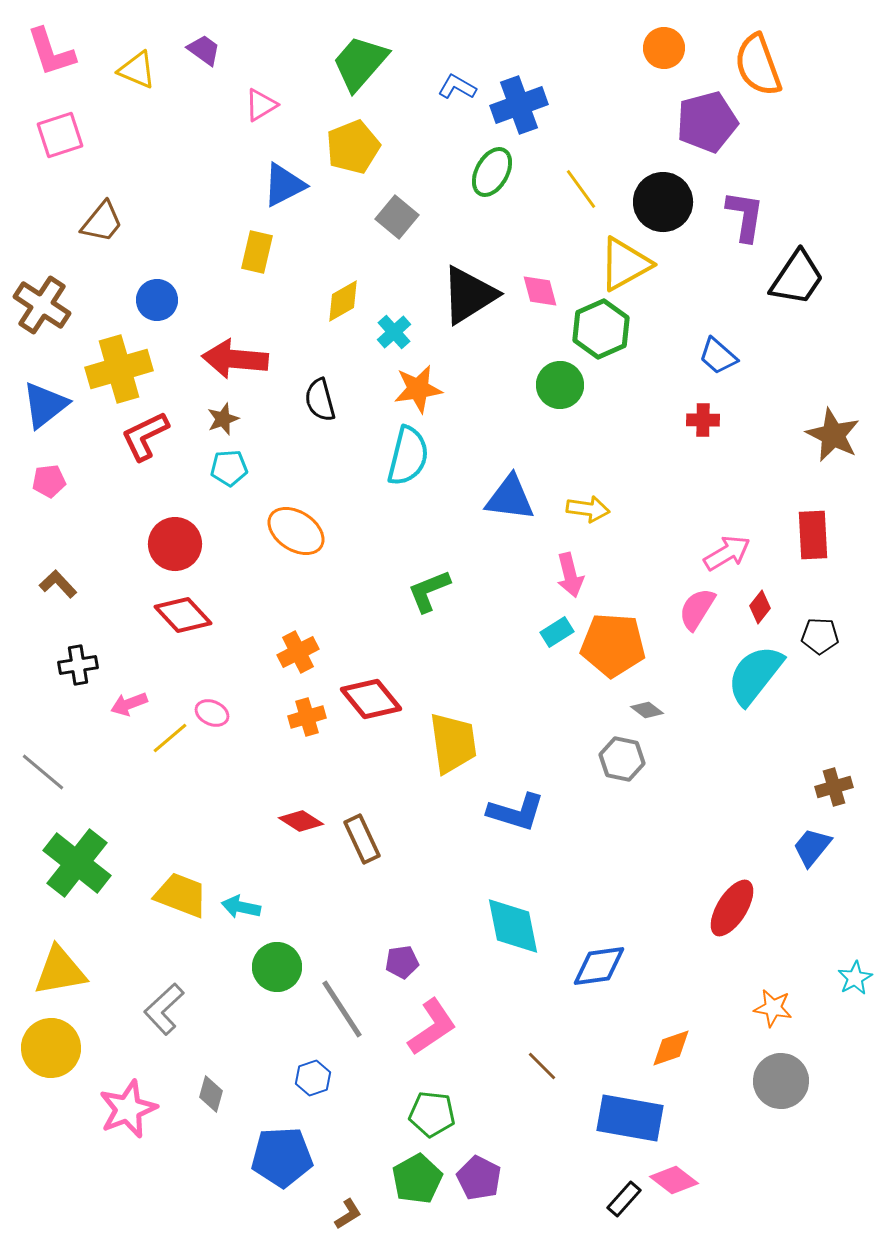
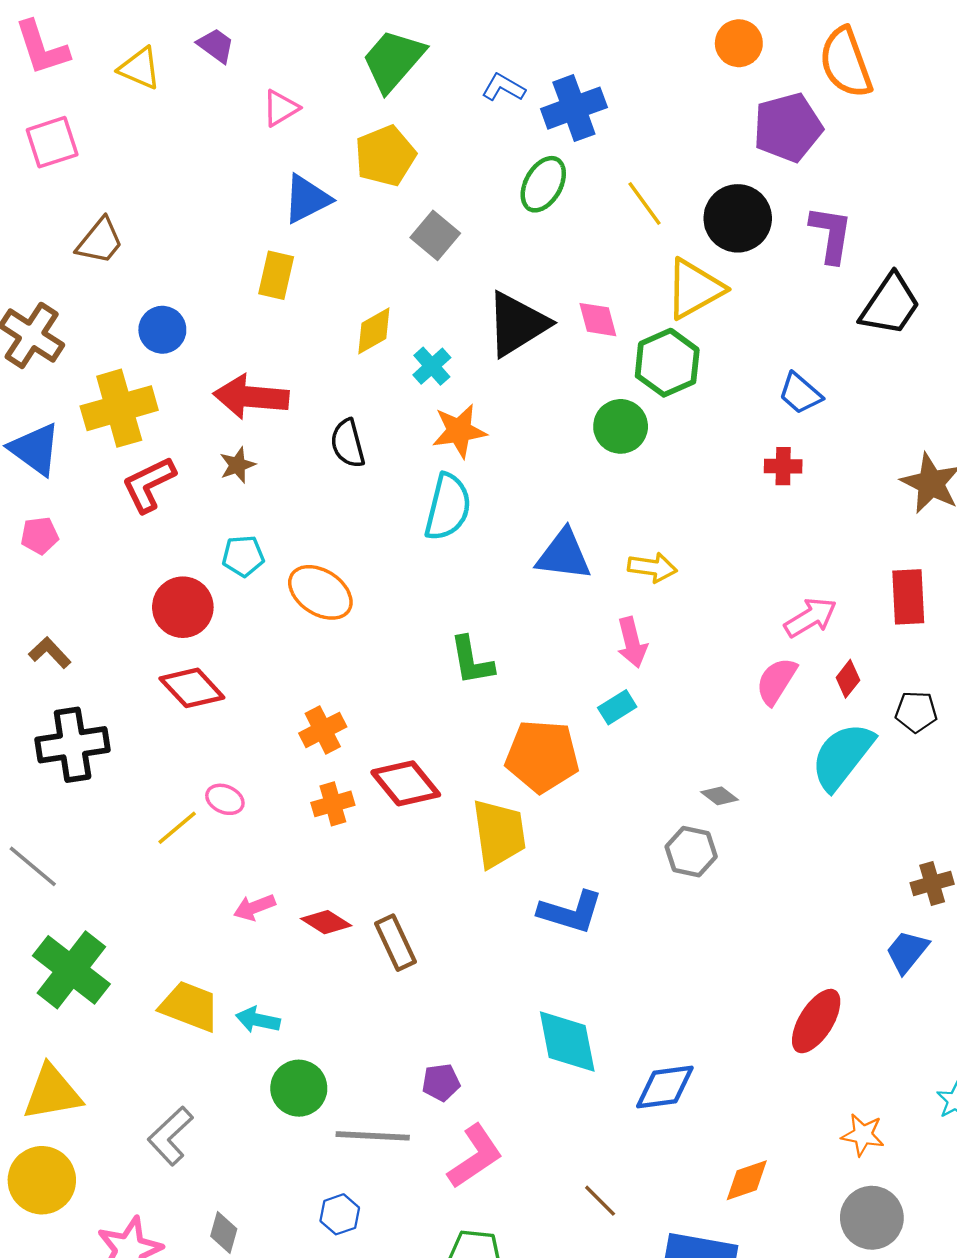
blue triangle: (45, 405) -> (35, 449), turned -46
cyan pentagon: (229, 468) -> (243, 556), moved
green L-shape: (429, 591) -> (472, 661), turned -78
orange pentagon: (613, 645) -> (542, 756), moved
black cross: (78, 665) -> (73, 745), size x1.6
pink arrow: (129, 704) -> (254, 907), moved
gray line: (342, 1009) -> (373, 1136), turned -54

